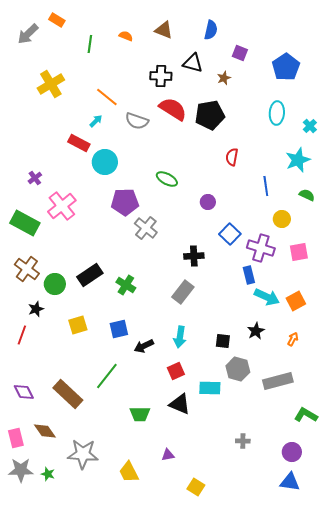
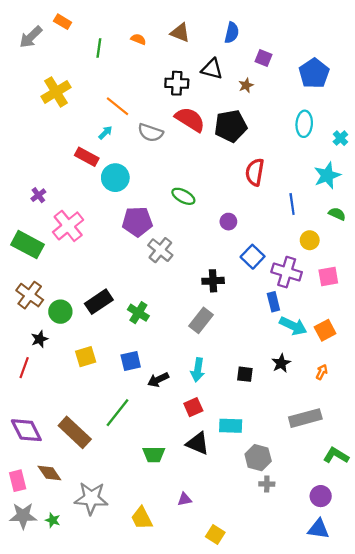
red semicircle: (232, 157) -> (255, 172), size x1.4
gray hexagon: (238, 369) -> (258, 458), moved
purple diamond: (24, 392) -> (26, 430), size x1.4

